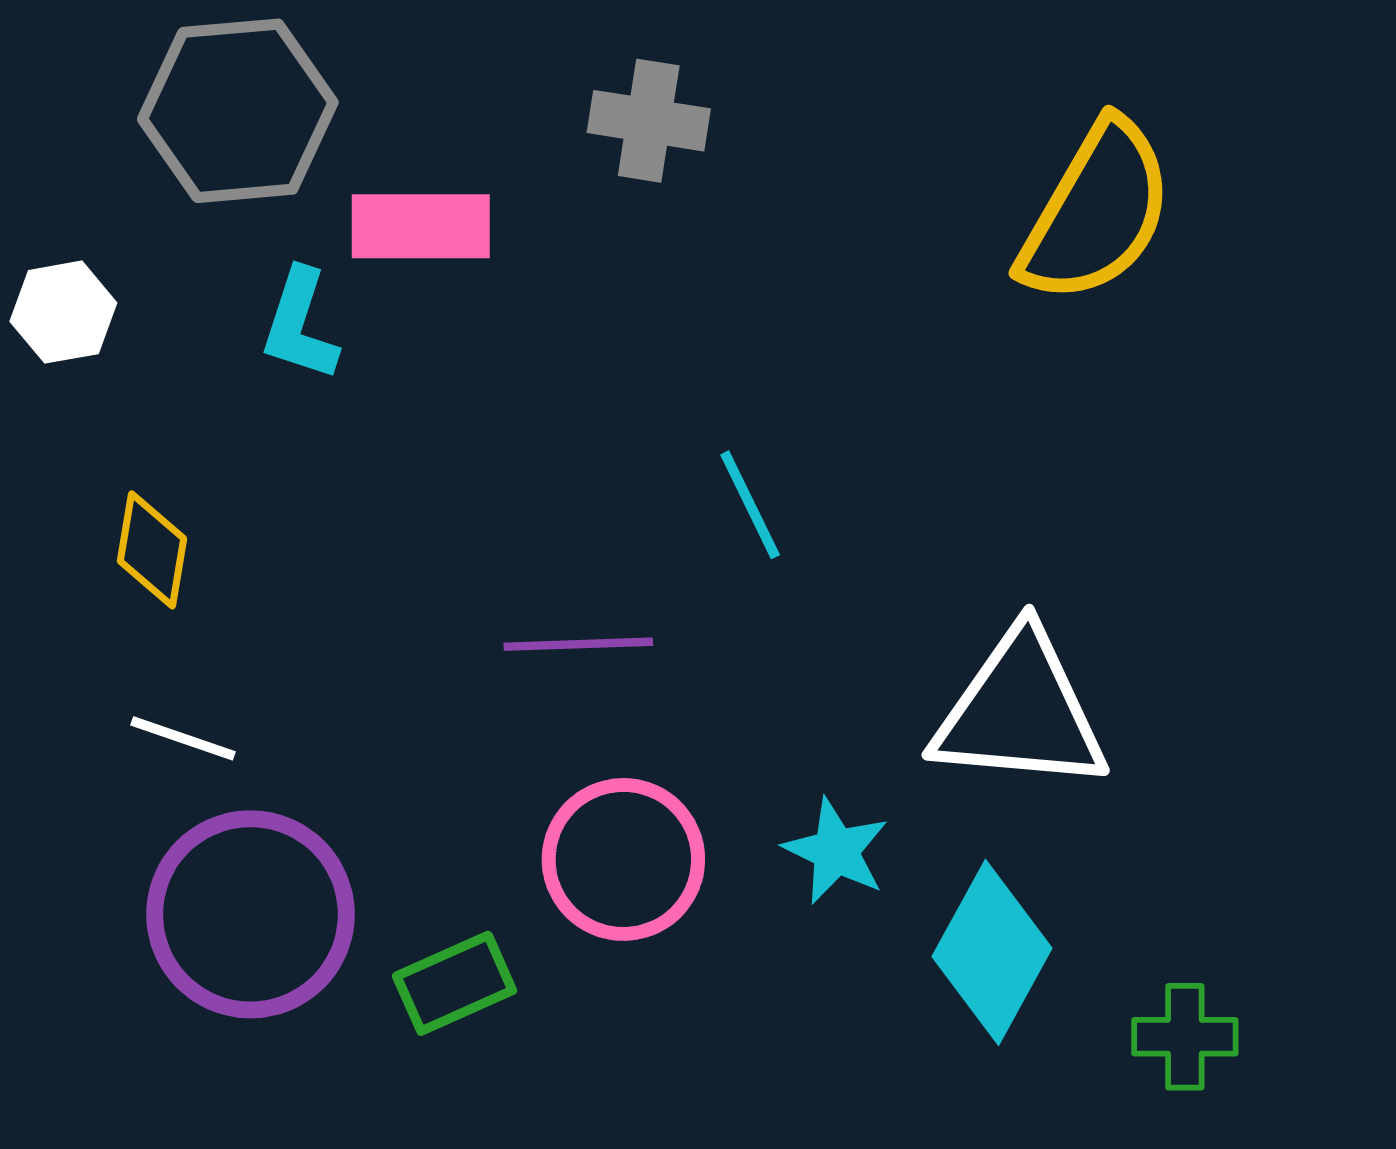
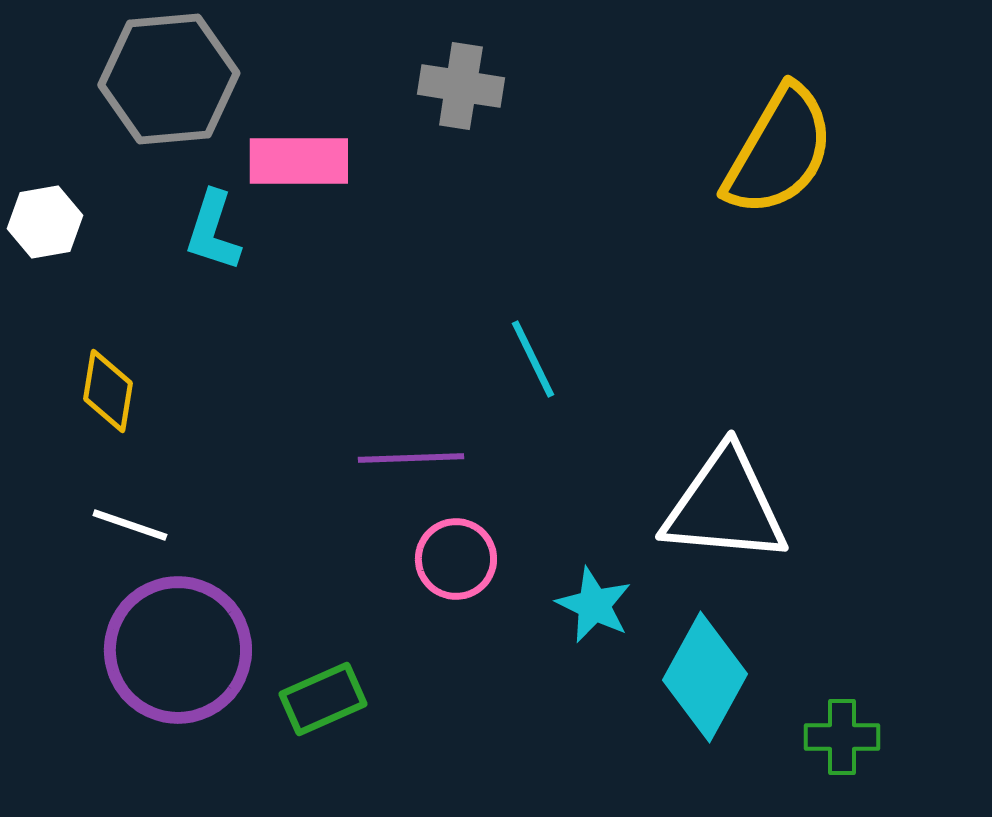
pink circle: (623, 859) -> (456, 559), moved, size x0.7

